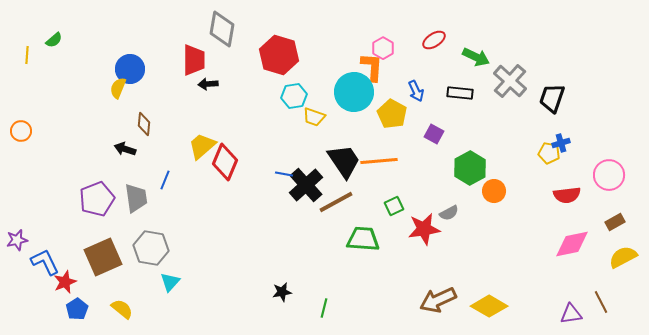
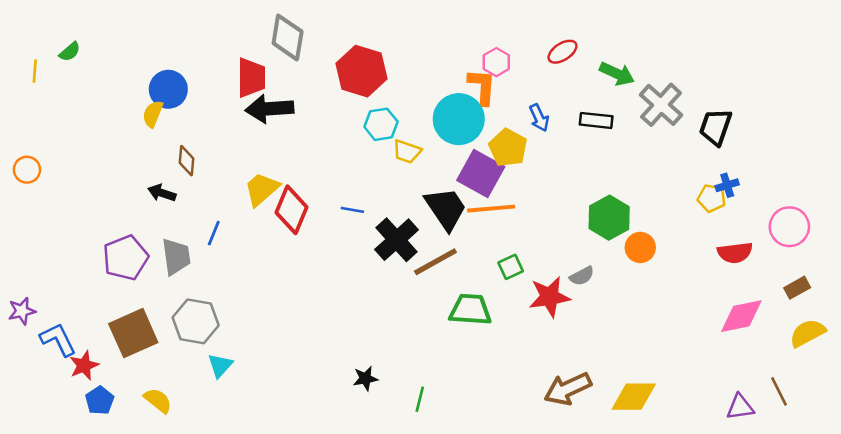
black arrow: (208, 84) -> (269, 109), size x1.8
purple square: (434, 134) -> (481, 174), moved, size x1.8
blue line: (284, 174) -> (352, 210), moved
yellow diamond: (489, 306) -> (634, 397), turned -30

